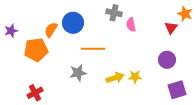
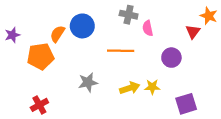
orange line: (93, 49) -> (121, 51), moved
purple circle: (167, 60) -> (171, 58), moved
purple square: (177, 90) -> (186, 104), moved

